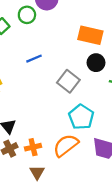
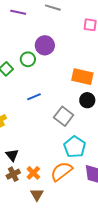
orange cross: (33, 147) -> (33, 173), turned -32

